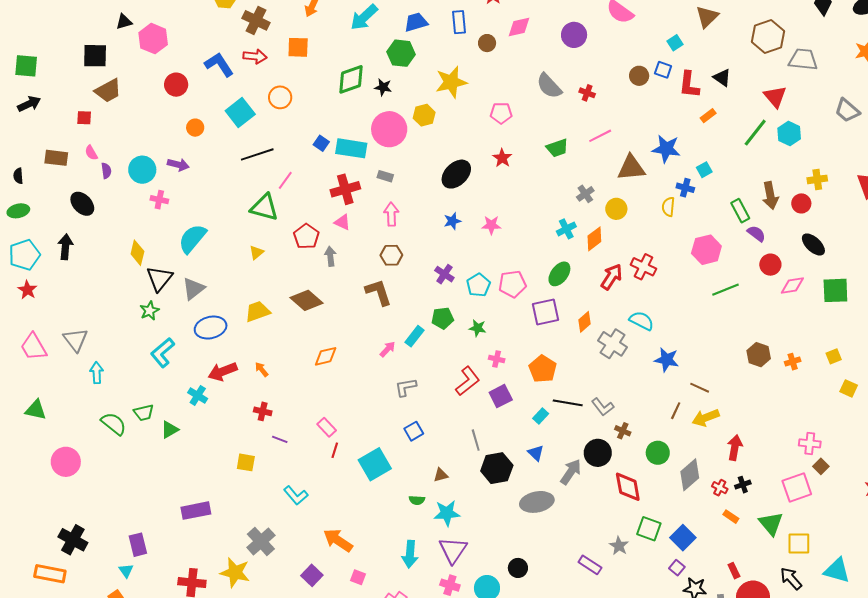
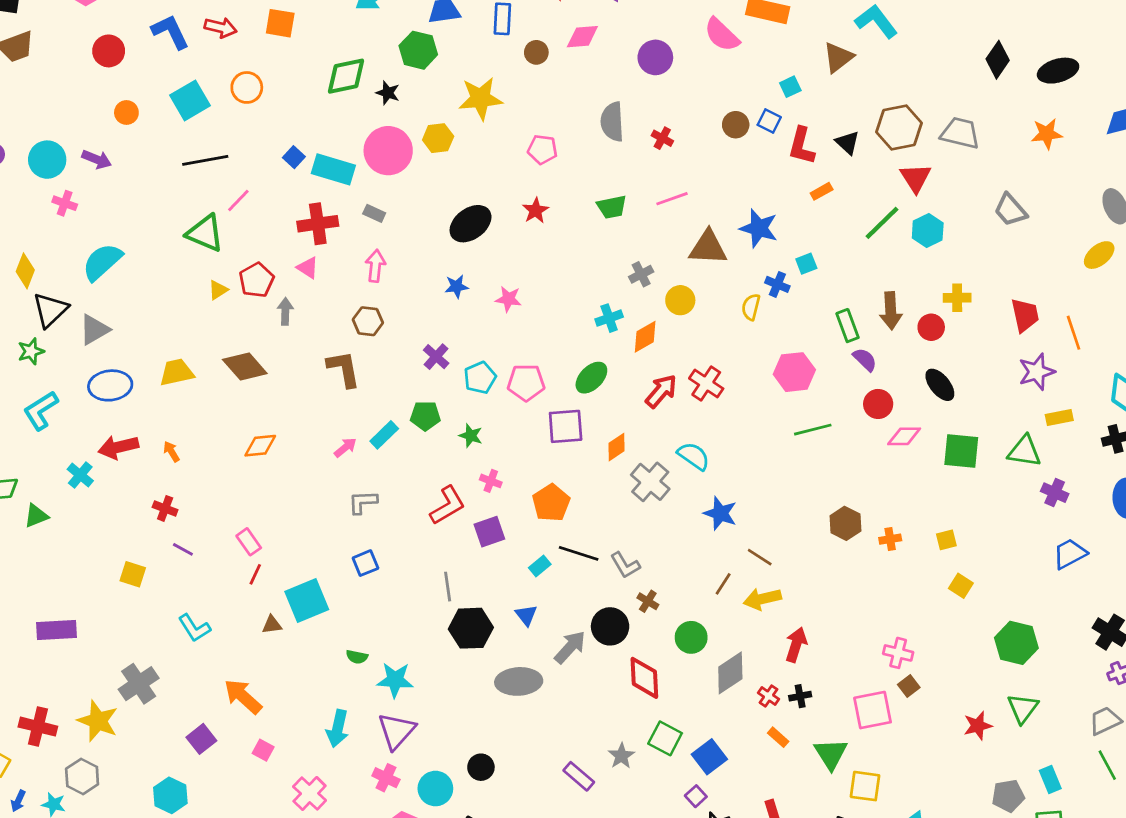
brown hexagon: (768, 37) -> (899, 128), moved
gray semicircle: (549, 86) -> (612, 122), turned 32
yellow triangle: (256, 252) -> (218, 290), moved
brown triangle: (441, 475) -> (272, 625), moved

